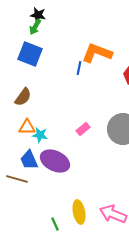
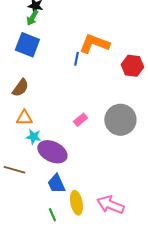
cyan star: (40, 135) -> (33, 137), moved
blue trapezoid: (29, 160) -> (56, 184), moved

